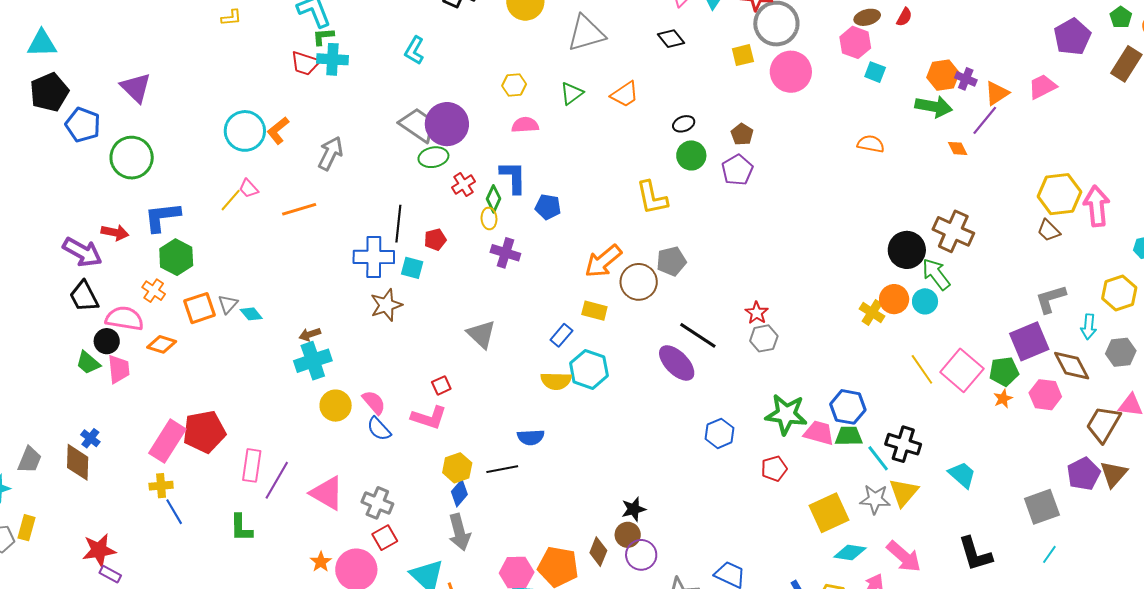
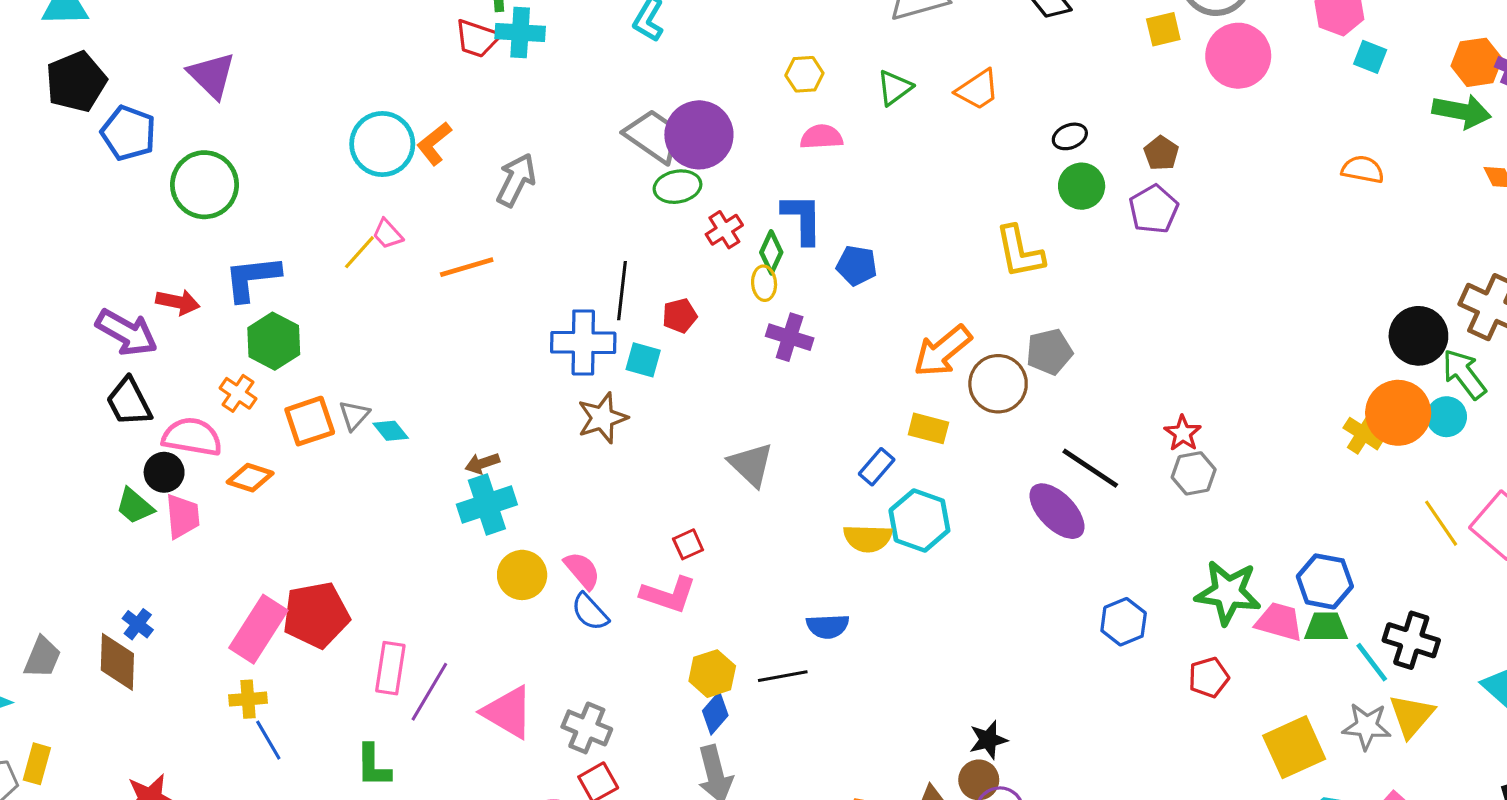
orange circle: (894, 299) -> (1398, 413), size x1.4

